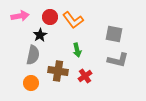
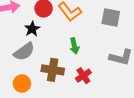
gray square: (114, 34) -> (111, 17), moved
gray semicircle: (33, 55) -> (24, 52), turned 42

